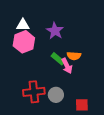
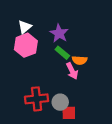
white triangle: (23, 25) -> (25, 27), turned -40
green rectangle: (58, 59) -> (62, 53), moved
red square: (82, 105) -> (69, 113), moved

